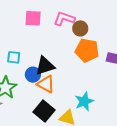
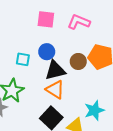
brown circle: (80, 28) -> (78, 61), moved
blue circle: (33, 75) -> (47, 52), moved

